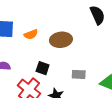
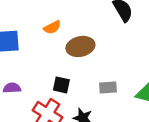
orange semicircle: (31, 34) -> (52, 27), moved

